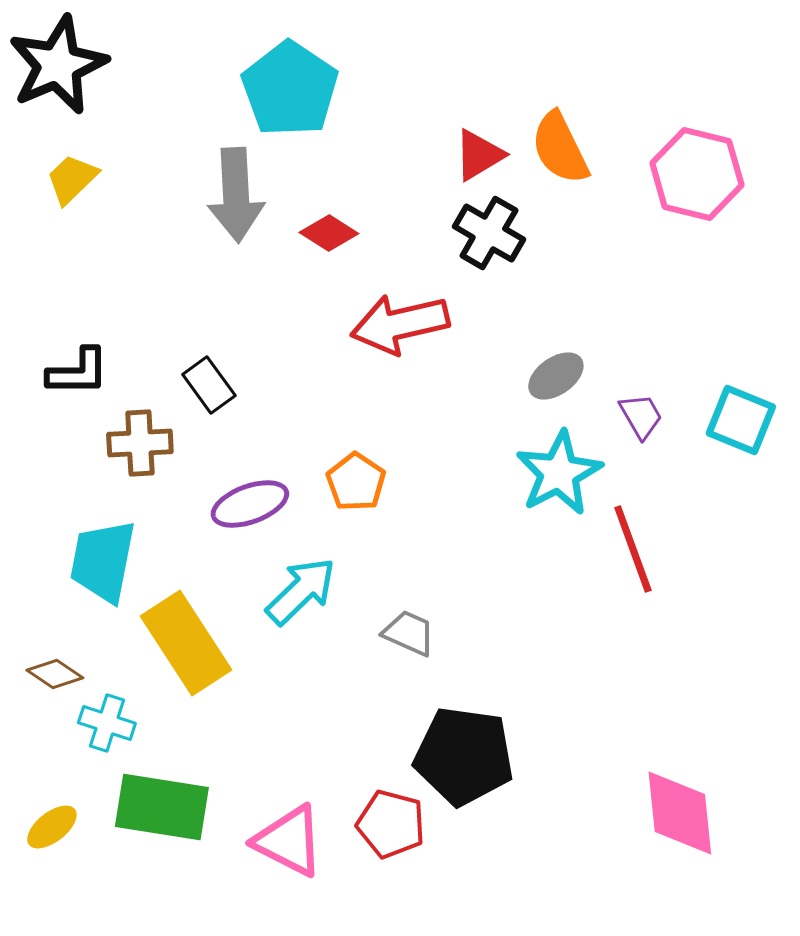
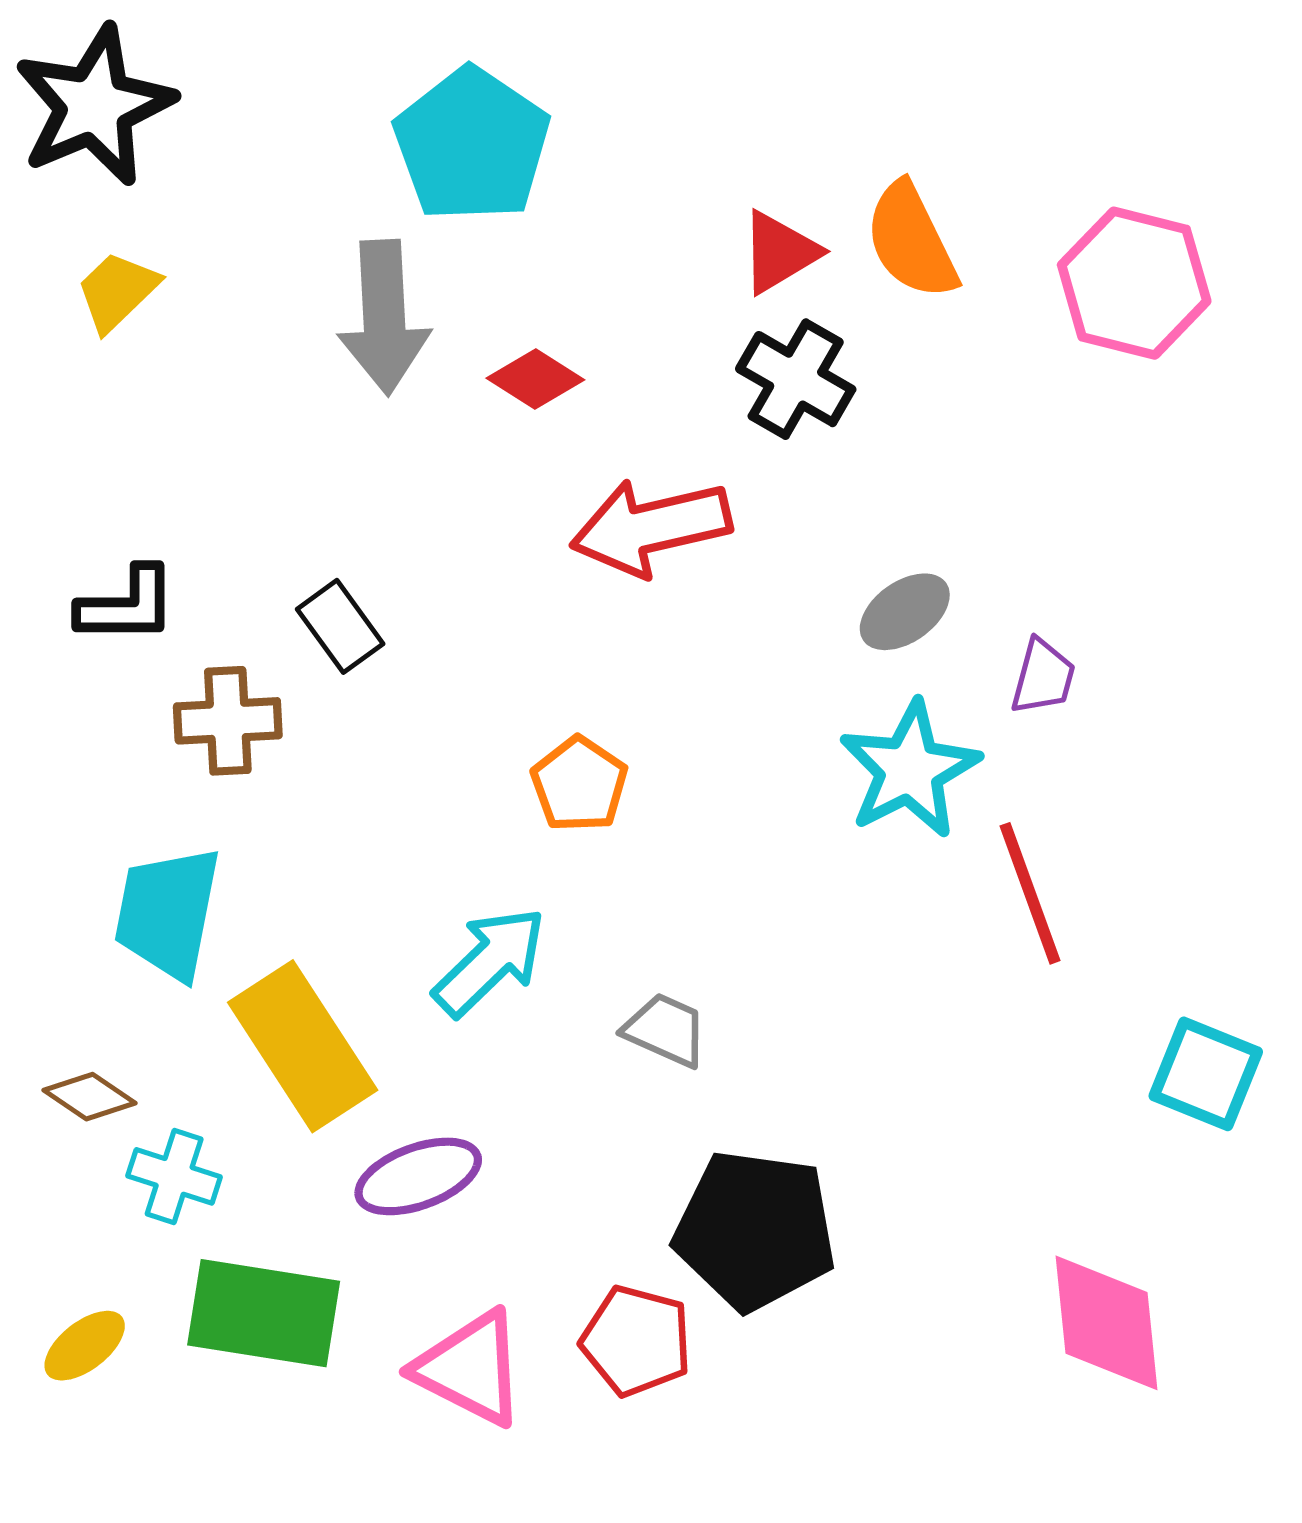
purple trapezoid: (641, 416) -> (1043, 677), turned 45
cyan square: (741, 420) -> (1206, 1074), moved
purple ellipse: (250, 504) -> (418, 1176), moved

